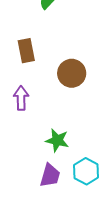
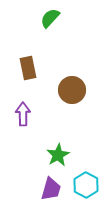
green star: (57, 140) -> (58, 155), turned 30

